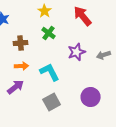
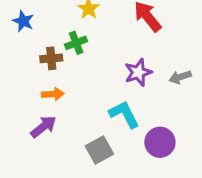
green cross: (49, 33) -> (76, 43), moved, turned 32
cyan L-shape: (50, 72) -> (124, 114), moved

